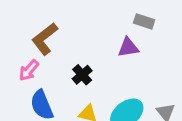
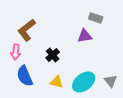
pink arrow: (29, 70) -> (16, 52), turned -35

